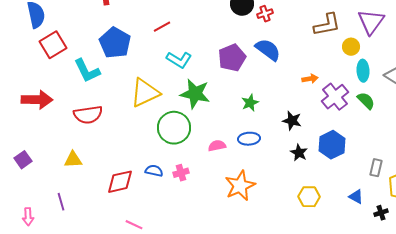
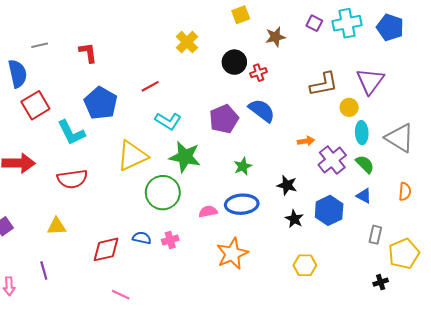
blue ellipse: (249, 139) -> (242, 204), size x1.4
blue triangle: (356, 197) -> (364, 196), moved

